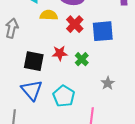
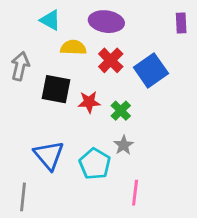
blue square: (103, 31) -> (151, 70), turned -30
black square: (34, 61) -> (56, 89), moved
gray star: (108, 83) -> (124, 145), moved

